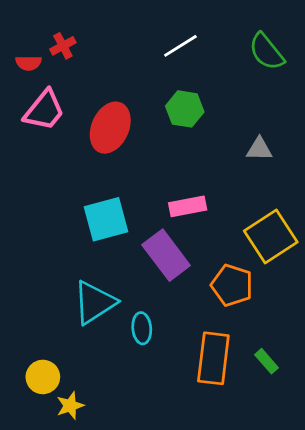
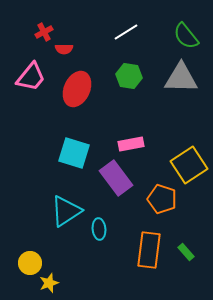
red semicircle: (29, 63) -> (64, 49), moved
gray triangle: (259, 149) -> (181, 78), moved, size x1.8
cyan square: (106, 219) -> (74, 153), turned 32

